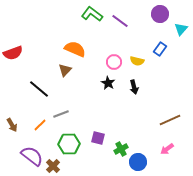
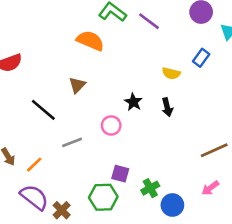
orange semicircle: (75, 49) -> (90, 41), moved
pink circle: (114, 62) -> (111, 125), moved
orange line: (40, 125) -> (34, 165), moved
green hexagon: (69, 144) -> (103, 197), moved

